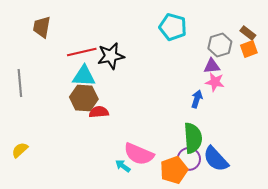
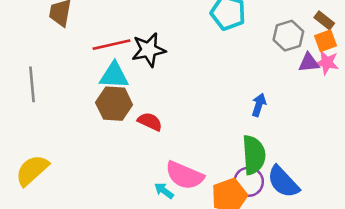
purple triangle: (212, 66) -> (309, 63), moved
pink star: (215, 82) -> (327, 63), moved
red semicircle: (99, 112) -> (150, 122), moved, turned 30
yellow semicircle: (20, 150) -> (32, 170), size x1.6

